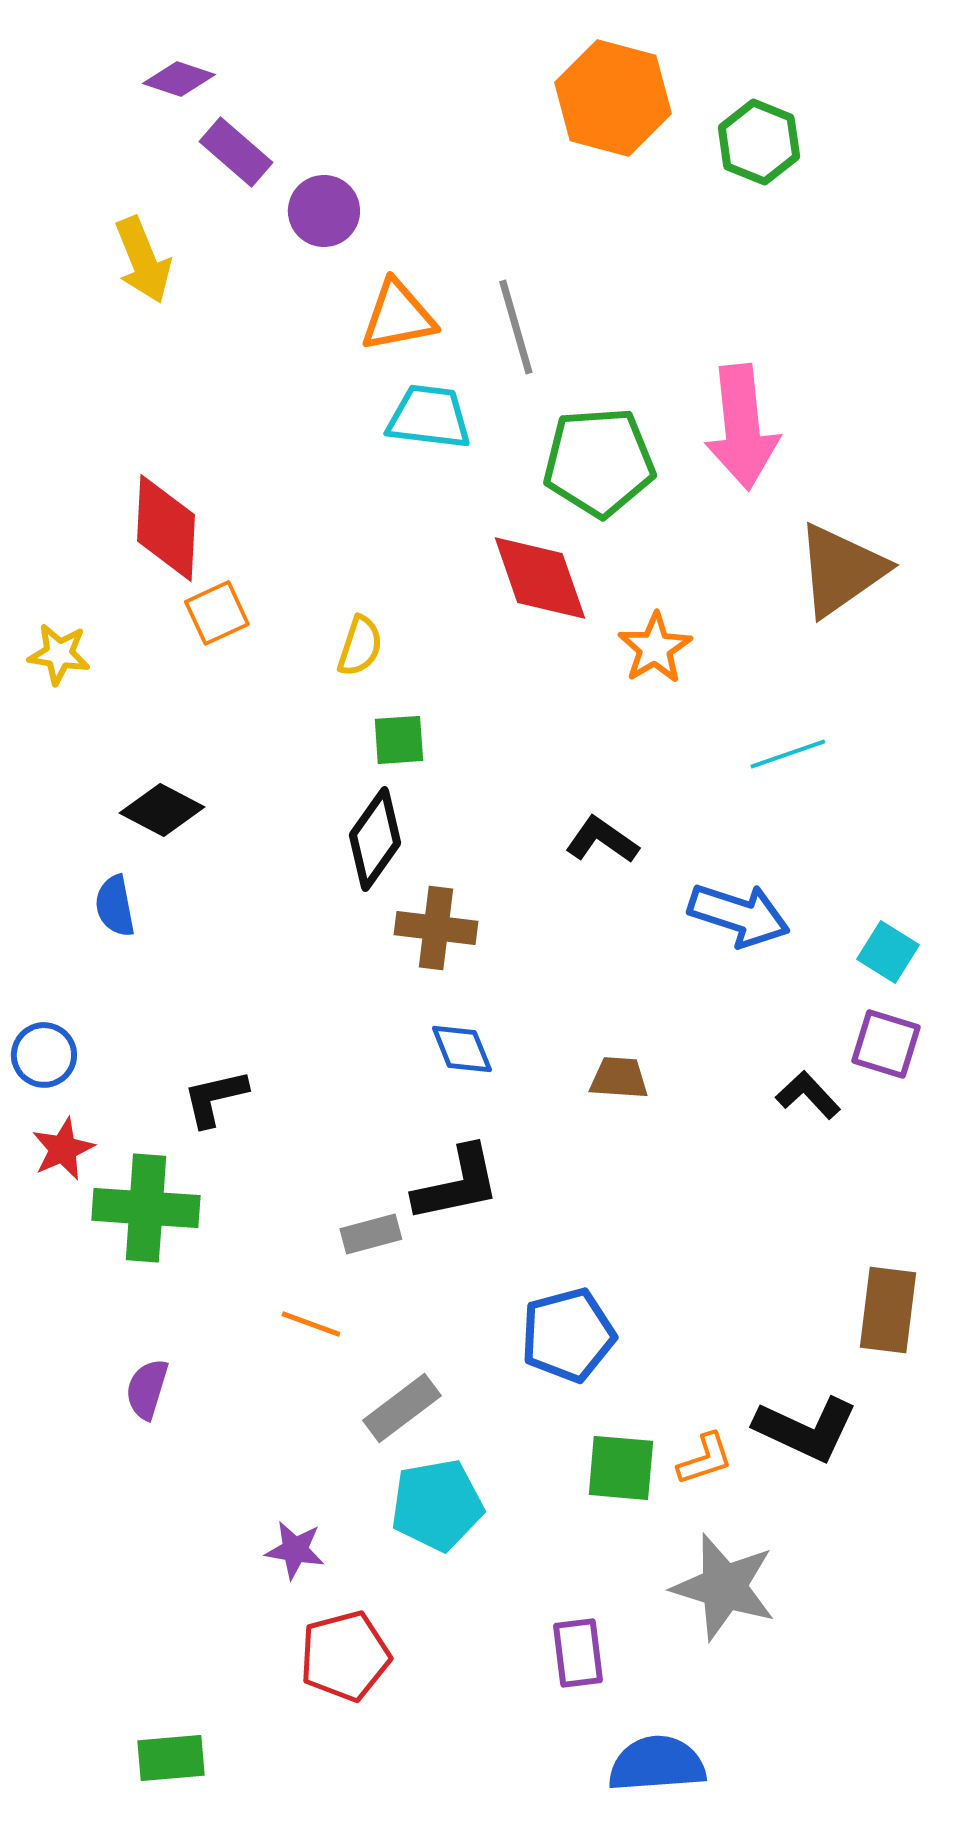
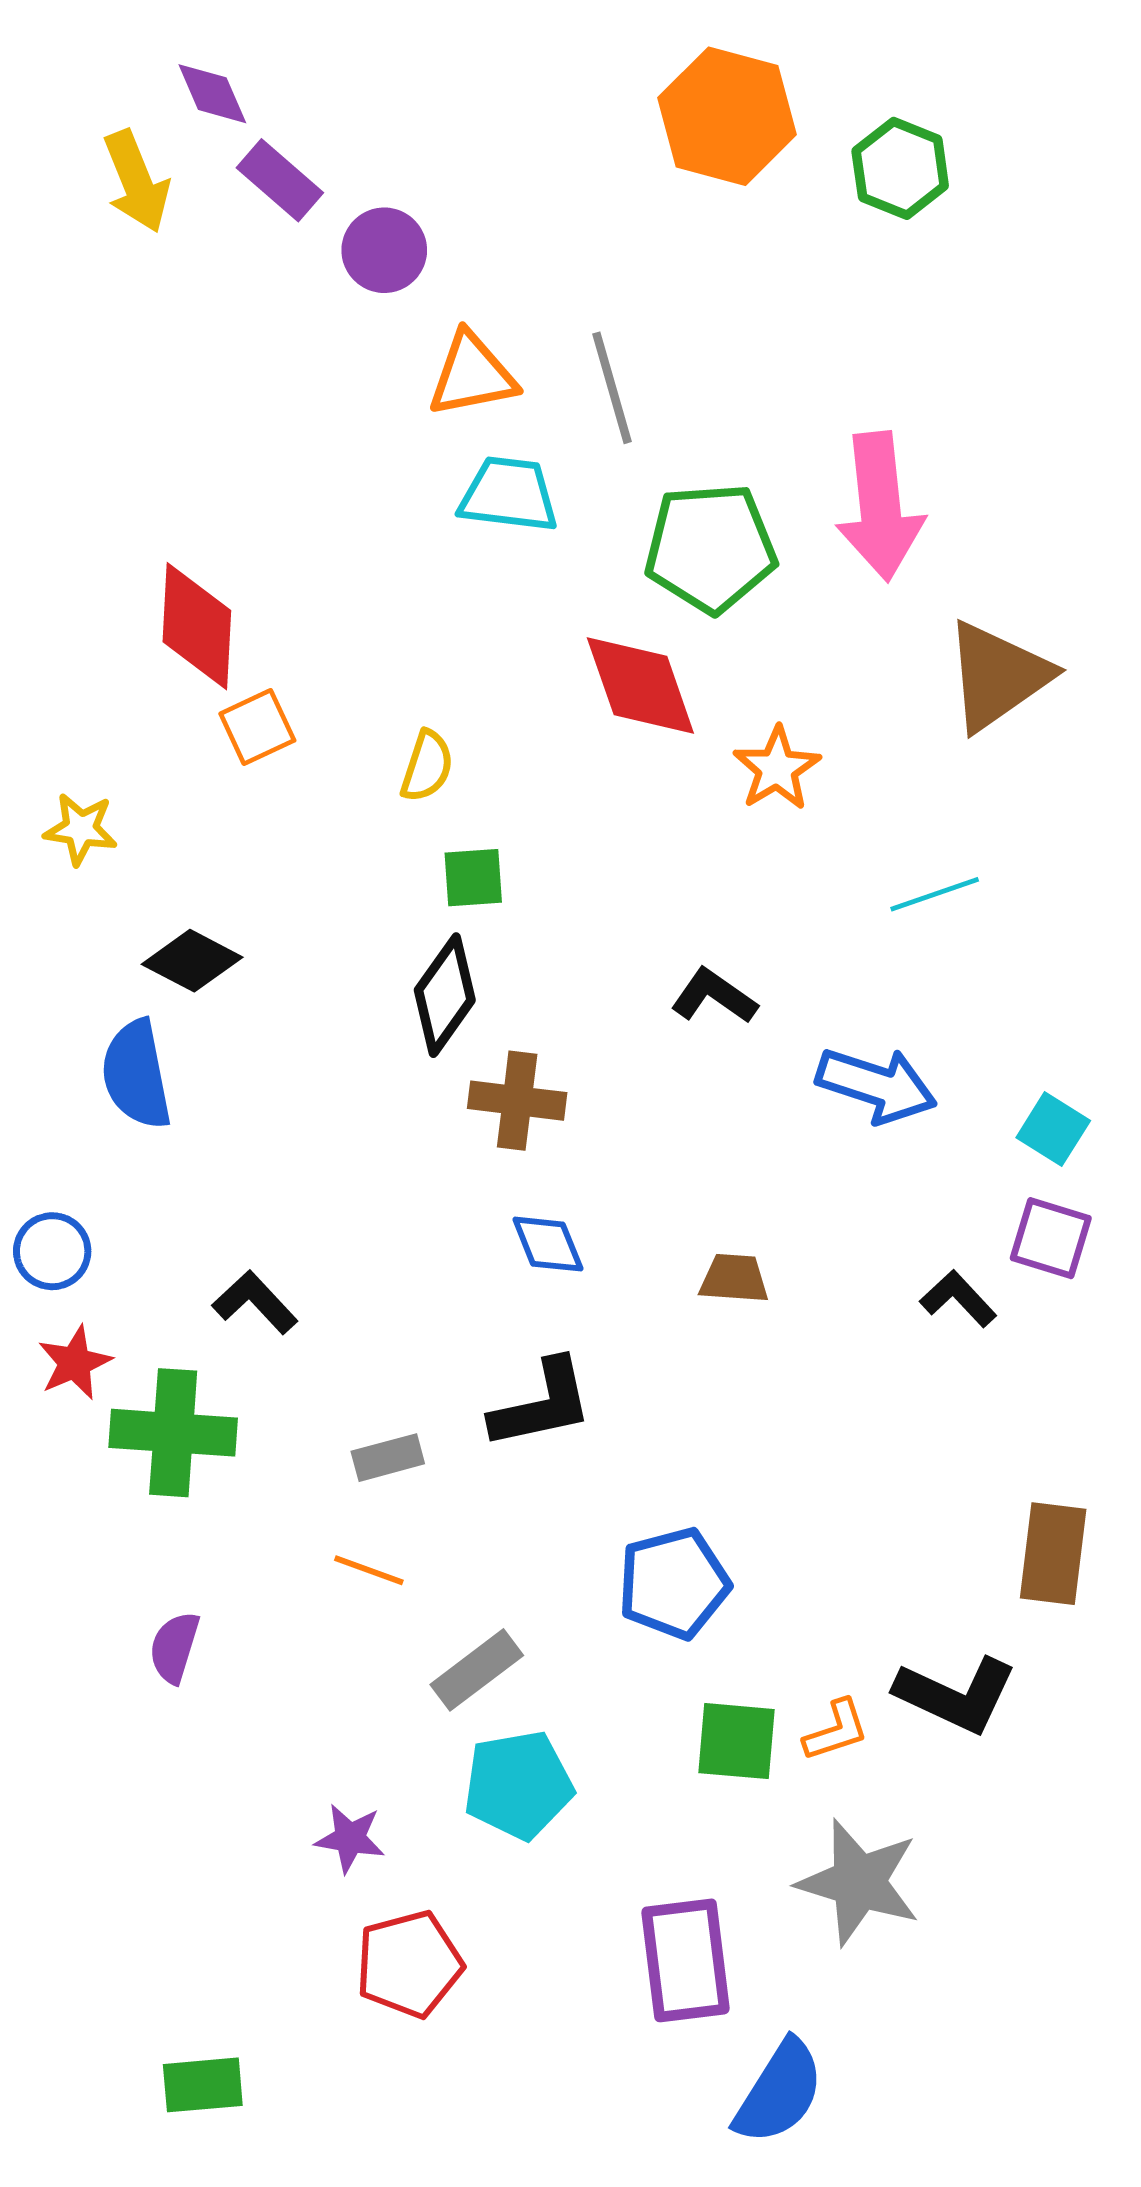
purple diamond: (179, 79) -> (212, 94), turned 48
yellow arrow: (143, 260) -> (136, 181), moved
yellow star: (59, 654) -> (81, 829), moved
blue semicircle: (115, 906) -> (136, 1075), size x1.5
black L-shape: (215, 1098) -> (255, 1302), turned 60
gray rectangle: (371, 1234) -> (388, 1458), moved
purple rectangle: (578, 1653) -> (686, 1960), size x1.5
blue semicircle: (657, 1764) -> (779, 2092), turned 126

